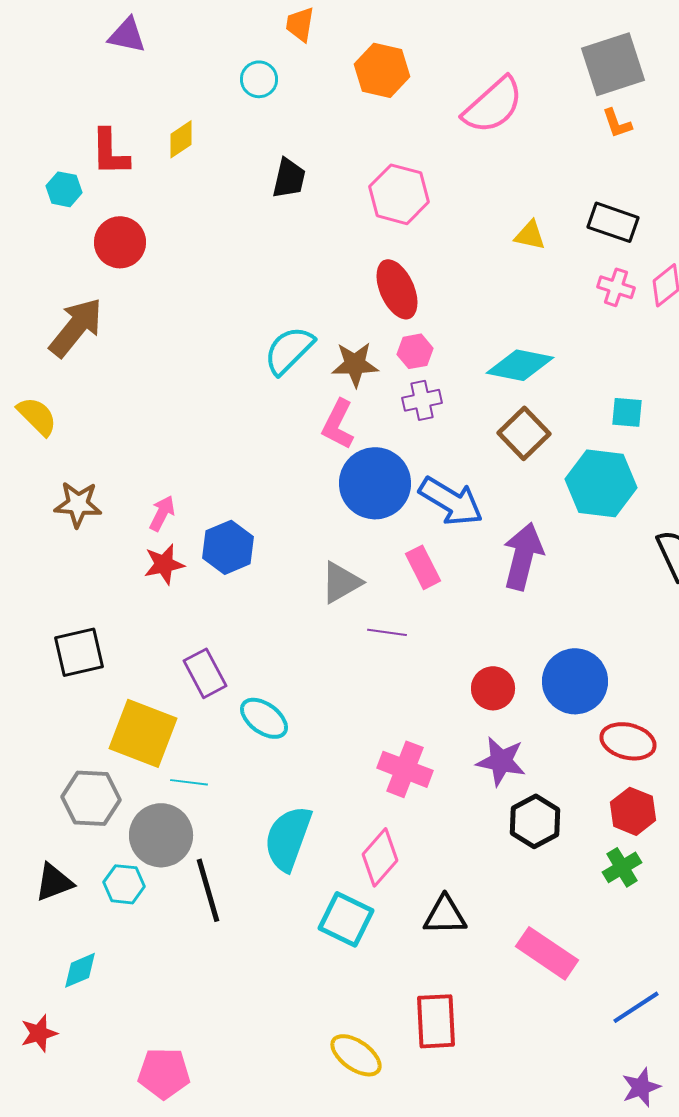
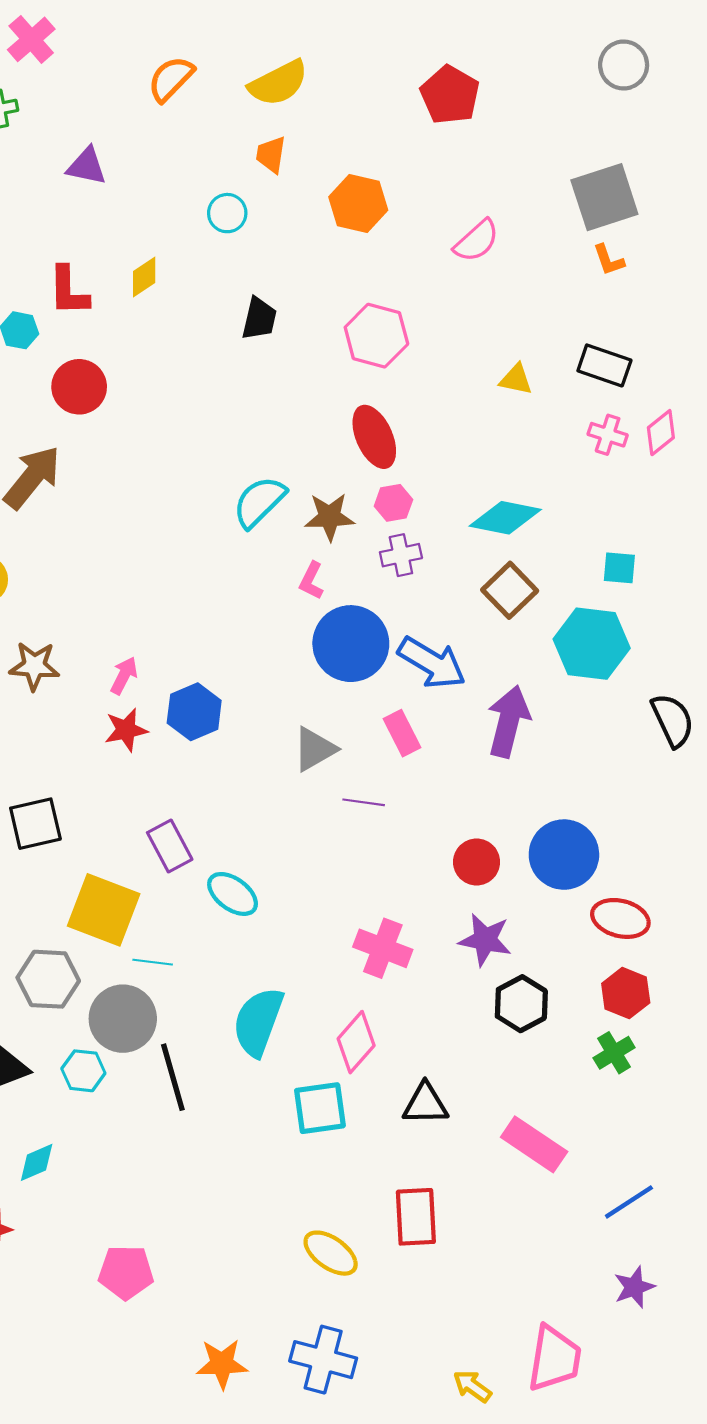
pink semicircle: (493, 105) -> (477, 241), size x0.7
pink L-shape: (338, 424) -> (311, 581), size x0.7
cyan square: (346, 919) -> (320, 1108), turned -34

